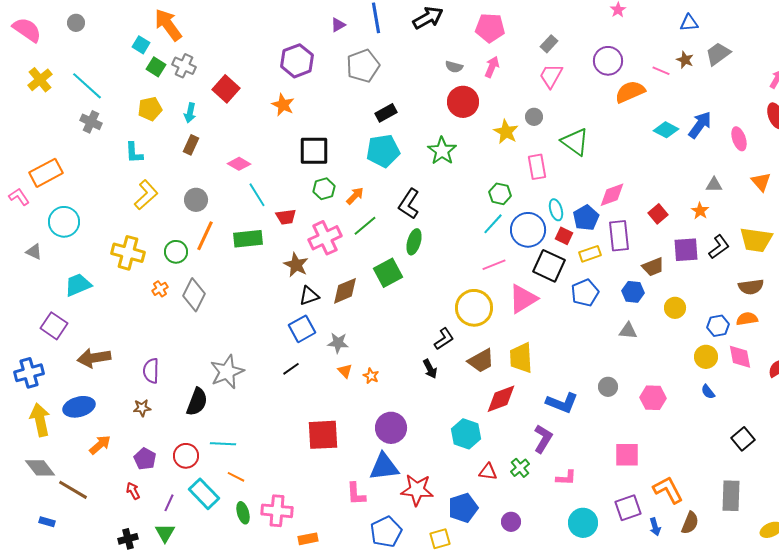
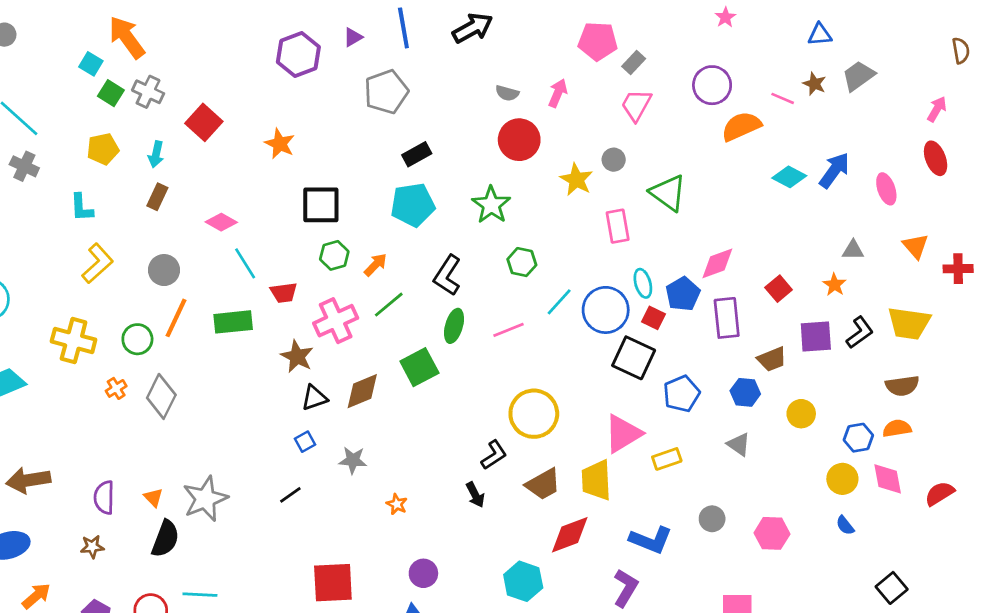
pink pentagon: (490, 28) -> (598, 41), moved
purple hexagon: (297, 61) -> (298, 55), moved
green hexagon: (500, 194) -> (522, 262), moved
yellow rectangle: (590, 254) -> (667, 459), moved
pink line: (494, 265) -> (509, 330), moved
pink triangle: (523, 299) -> (623, 434), moved
blue square: (302, 329) -> (305, 442), size x0.6
gray triangle: (628, 331) -> (739, 444), turned 30
orange triangle: (345, 371) -> (153, 497), moved
purple circle: (391, 428) -> (423, 573), size x0.7

